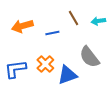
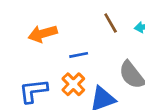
blue line: (52, 33) -> (79, 55), moved

